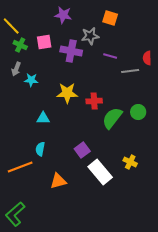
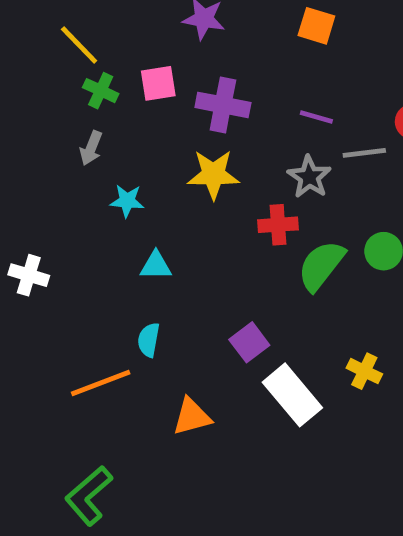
gray star: (90, 36) -> (309, 177), moved, turned -30
cyan star: (31, 80) -> (127, 201), moved
yellow star: (67, 93) -> (213, 174), moved

